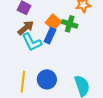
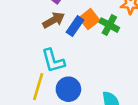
blue rectangle: (50, 36) -> (75, 26), moved
cyan L-shape: (32, 42) -> (53, 61), moved

